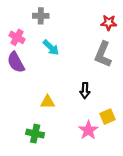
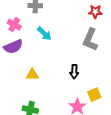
purple semicircle: (16, 62) -> (13, 47), turned -84
yellow triangle: (48, 102) -> (32, 75), moved

